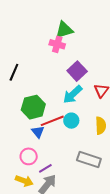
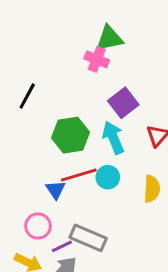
cyan arrow: (73, 94) -> (113, 138), turned 105
green hexagon: (33, 107) -> (71, 135), moved
gray rectangle: (89, 159) -> (88, 238), moved

